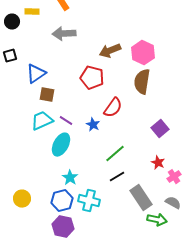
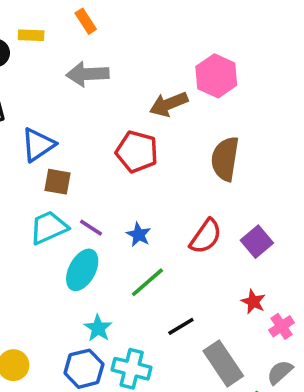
pink hexagon: (143, 53) -> (216, 76), moved
red semicircle: (113, 108) -> (206, 236), moved
green line: (115, 154) -> (147, 282), moved
gray semicircle: (173, 203) -> (280, 372), turned -70

